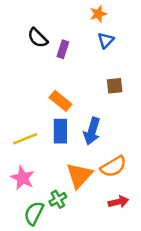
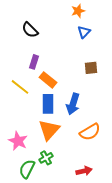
purple rectangle: (63, 49) -> (34, 62), moved
yellow line: (25, 139) -> (20, 87), moved, turned 60
orange triangle: (79, 175) -> (49, 130), moved
red arrow: (118, 202) -> (84, 171), moved

